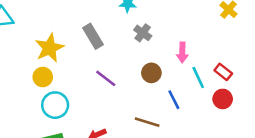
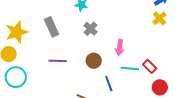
cyan line: (198, 77) -> (130, 68), turned -66
purple line: (106, 78) -> (58, 61), turned -42
red circle: (223, 99) -> (160, 87), moved

